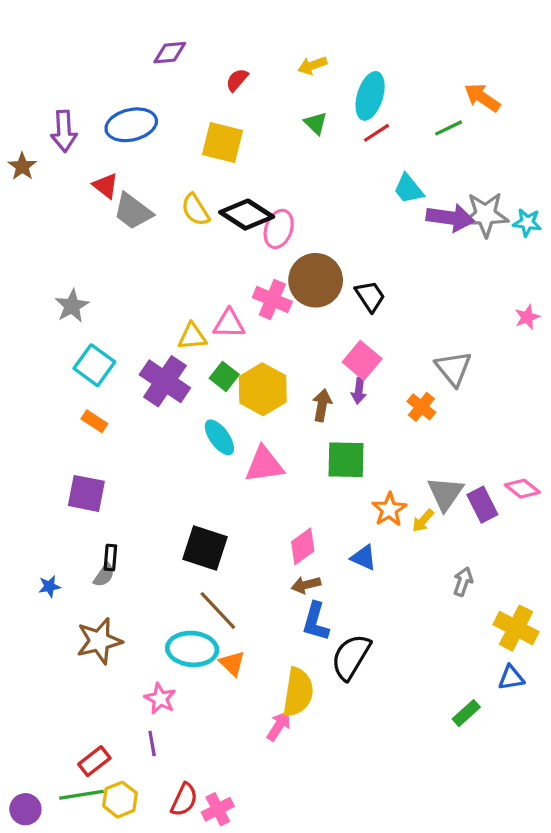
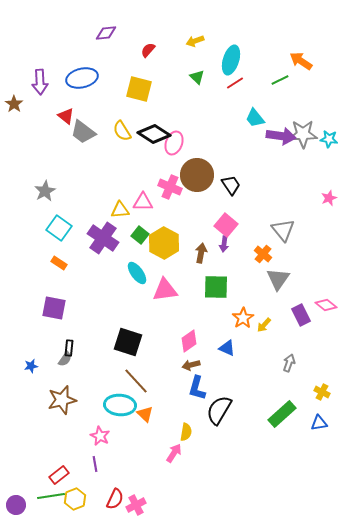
gray triangle: (445, 493) -> (278, 279), moved
yellow cross: (516, 628) -> (322, 392), size x0.6
yellow semicircle: (298, 692) -> (186, 432), size x0.6
green rectangle: (466, 713) -> (282, 414), moved, size x1.6

